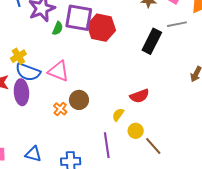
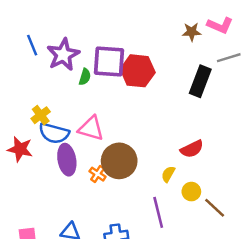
purple ellipse: (21, 92) -> (67, 160), moved
brown circle: (79, 100) -> (119, 161), size x1.5

